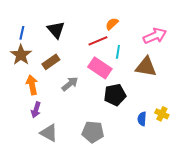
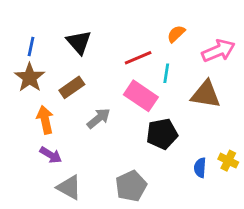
orange semicircle: (112, 24) -> (176, 34), moved
purple arrow: (36, 110) -> (51, 155), turned -77
gray pentagon: (93, 132) -> (131, 186), turned -30

